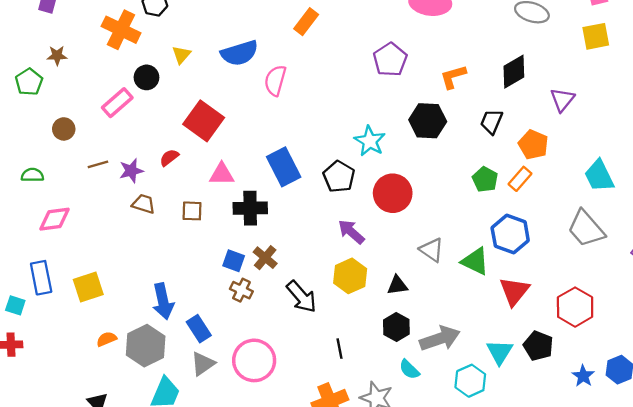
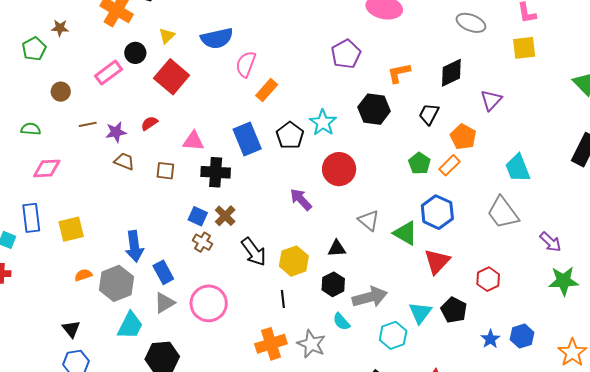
orange rectangle: (306, 22) -> (267, 90), moved
red square: (204, 121) -> (172, 77), moved
black pentagon: (339, 177) -> (290, 135), moved
yellow hexagon: (350, 276) -> (294, 261), moved
red hexagon: (575, 307) -> (488, 279), size x0.7

